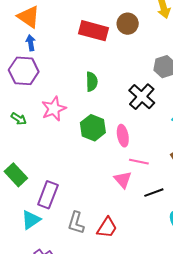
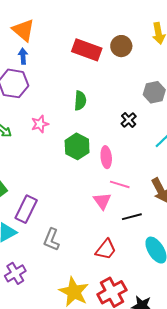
black cross: (142, 97) -> (129, 120), size x0.6
pink star: (54, 109) -> (40, 124), size x0.7
red trapezoid: (107, 228) -> (106, 249), moved

